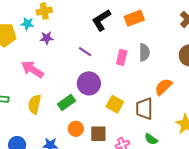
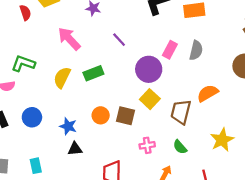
purple line: (85, 52) -> (119, 40), moved
purple circle: (89, 83) -> (149, 69), moved
green rectangle: (66, 102) -> (93, 73), moved
brown square: (98, 134) -> (126, 116), moved

